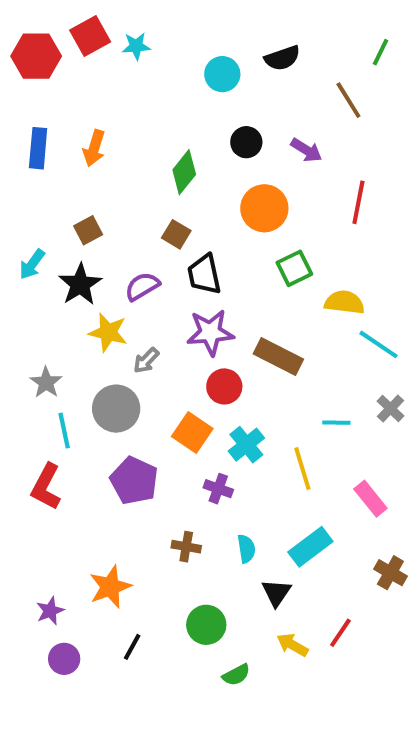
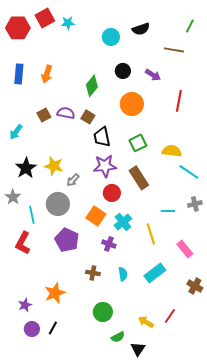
brown line: (348, 100) -> (174, 50), turned -48
green square: (294, 268) -> (138, 143), moved
black star: (80, 284) -> (26, 168), moved
purple semicircle: (142, 286) -> (66, 113), moved, turned 42
brown rectangle: (278, 356) -> (139, 178), turned 30
gray star: (46, 382) -> (13, 197), moved
gray cross: (390, 409) -> (195, 204), turned 32
black triangle: (276, 593) -> (138, 349), moved
black line: (132, 647) -> (53, 328), moved

